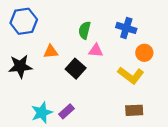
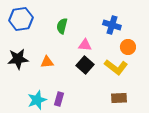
green semicircle: (85, 30) -> (62, 26), moved
orange triangle: (51, 52) -> (47, 62), moved
black square: (76, 69) -> (85, 65), moved
purple rectangle: (67, 111) -> (59, 99), turned -32

